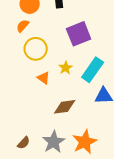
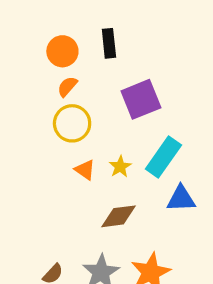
orange semicircle: (23, 26) -> (67, 87), moved
yellow star: (66, 68) -> (120, 167), moved

